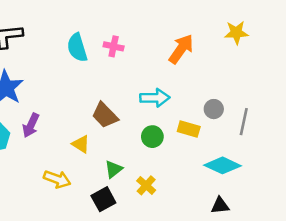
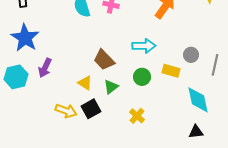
cyan diamond: (223, 165) -> (198, 100), turned 52
green triangle: (114, 169) -> (111, 87), moved
black square: (103, 199) -> (91, 109), moved

